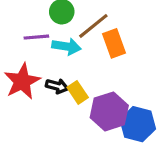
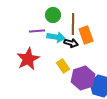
brown line: (93, 26) -> (73, 24), turned -50
black arrow: (57, 86) -> (71, 43), moved

